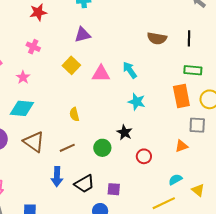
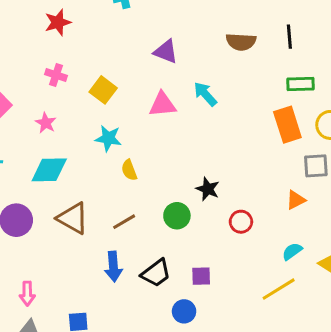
purple triangle: (83, 35) -> (166, 52), moved, turned 42
yellow square: (71, 65) -> (103, 90), moved
cyan star: (137, 102) -> (108, 138), moved

